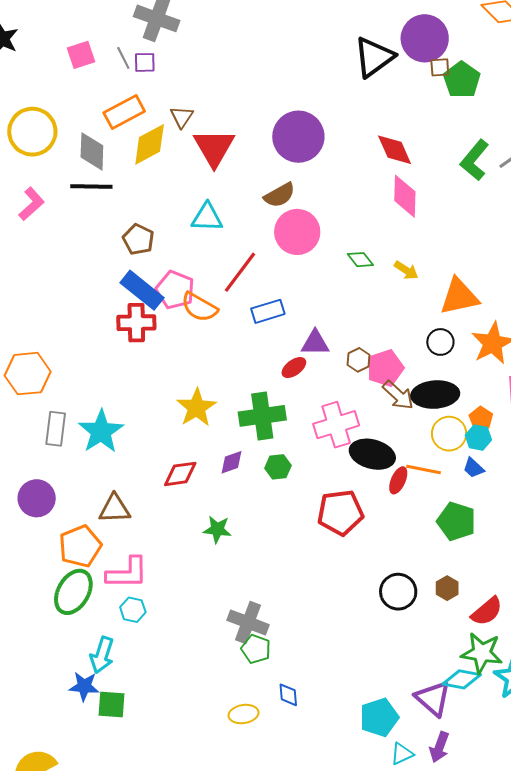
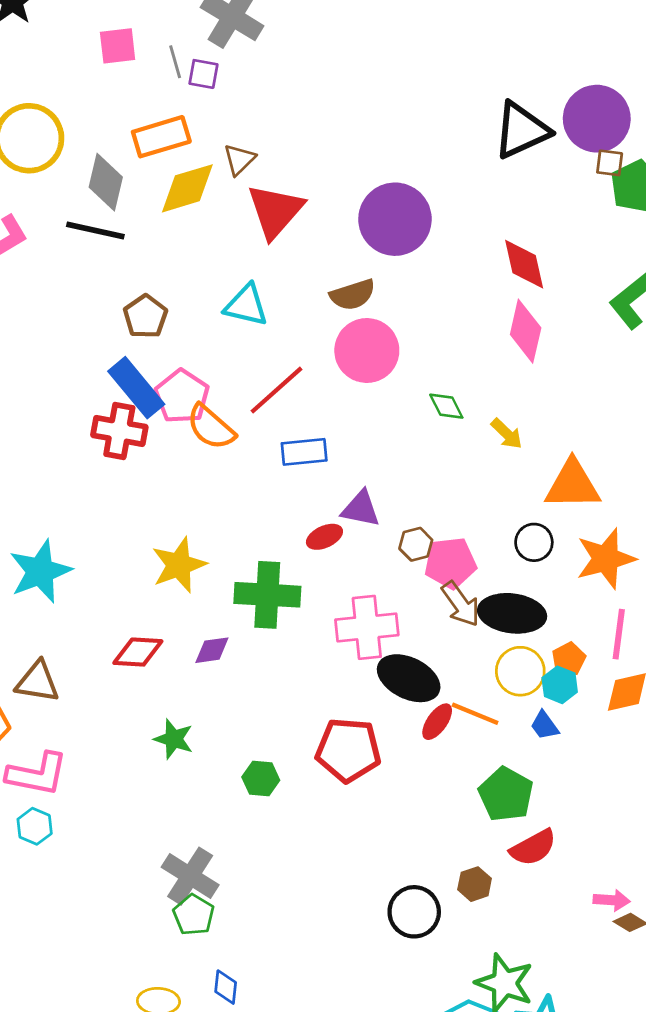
green hexagon: (278, 467) -> (261, 779), moved
black circle: (398, 592) -> (414, 912), moved
red semicircle: (487, 611) -> (533, 848), moved

